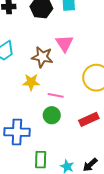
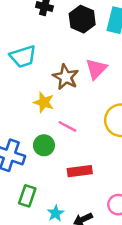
green circle: (52, 115) -> (44, 145), moved
red rectangle: (89, 119) -> (80, 171), moved

